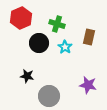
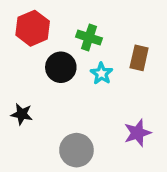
black star: (27, 76) -> (22, 114), moved
purple star: (88, 85) -> (137, 133), turned -30

